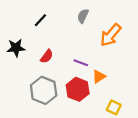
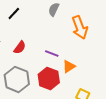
orange arrow: (111, 35) -> (80, 27), turned -60

